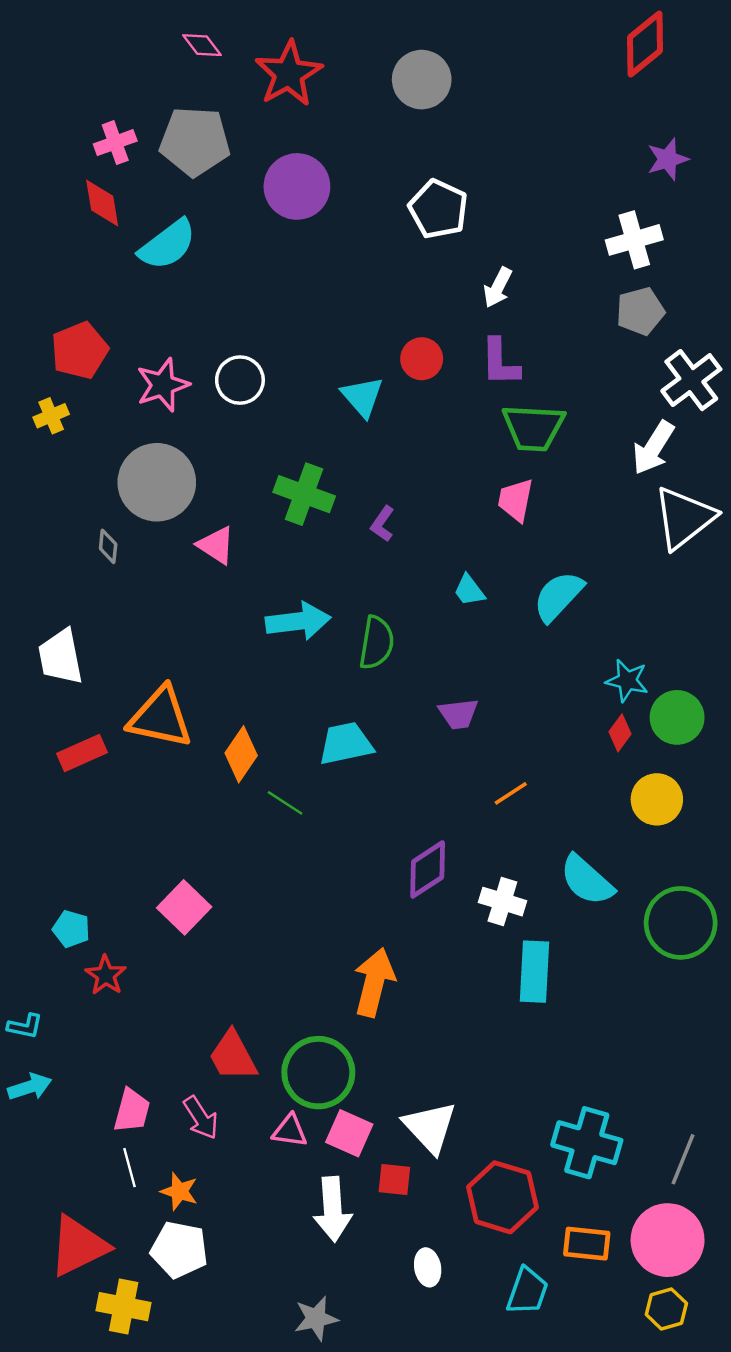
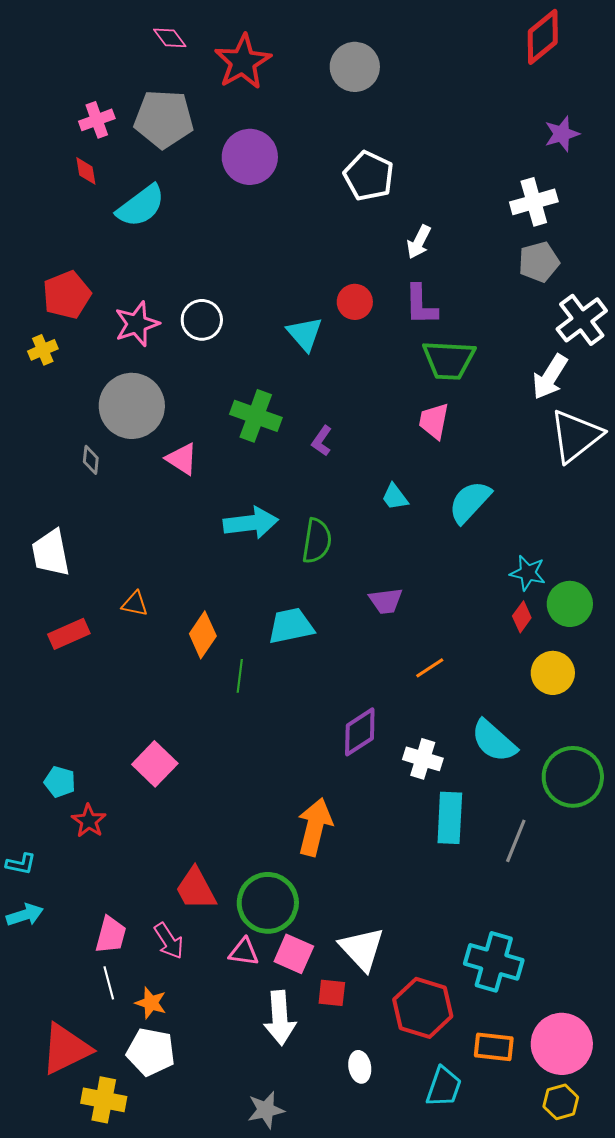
red diamond: (102, 203) -> (86, 171), size x0.7
orange triangle: (160, 717) -> (135, 604), size x0.5
green line: (285, 803) -> (240, 676), turned 64
gray line: (683, 1159) -> (516, 841), moved

